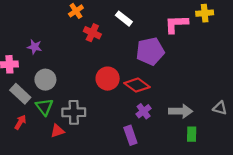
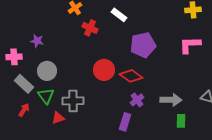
pink L-shape: (176, 24) -> (190, 45), moved
purple rectangle: (130, 135) -> (125, 122), turned 36

